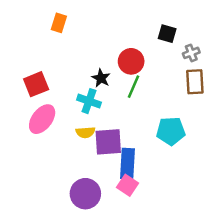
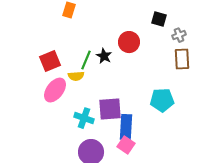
green line: (133, 87) -> (86, 60), moved
cyan cross: (89, 101) -> (84, 118), moved
yellow semicircle: (85, 132) -> (76, 76), moved

